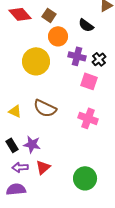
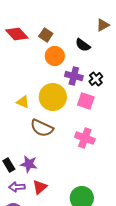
yellow circle: (36, 61) -> (53, 97), moved
yellow triangle: (15, 111) -> (23, 102), moved

